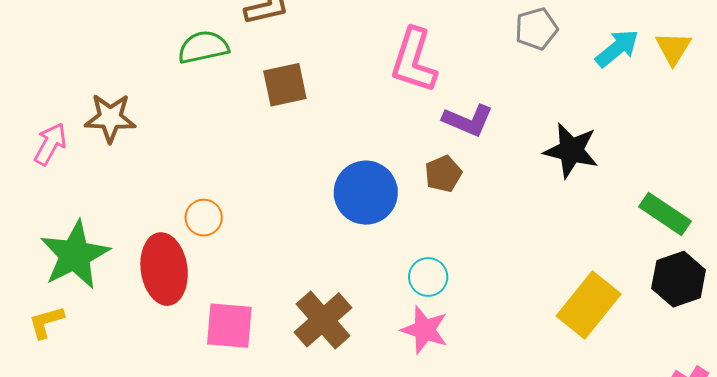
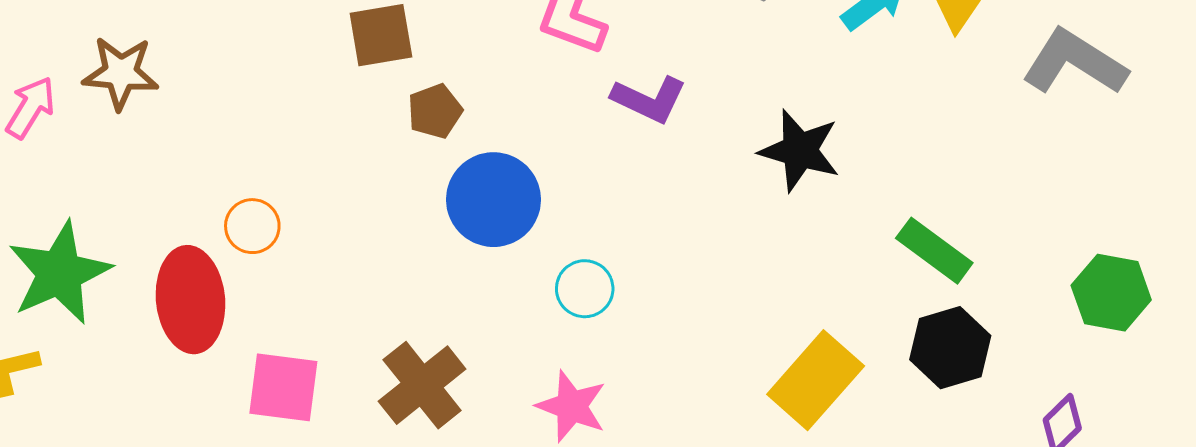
brown pentagon: (443, 174) -> (435, 111), moved
cyan circle: (428, 277) -> (585, 289), moved

